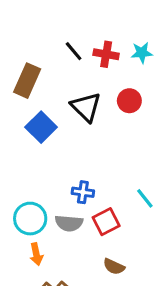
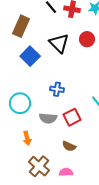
blue cross: (83, 192) -> (57, 89), moved
cyan circle: (30, 219) -> (20, 103), moved
brown semicircle: (114, 267) -> (69, 146), moved

